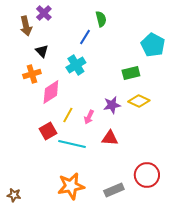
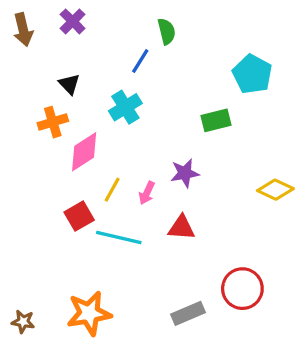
brown arrow: (26, 26) -> (23, 30), moved
yellow diamond: (139, 101) -> (275, 190), moved
orange star: (71, 186) -> (89, 313), moved

